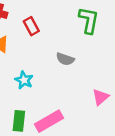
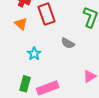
red rectangle: (31, 26) -> (47, 14), size x1.5

